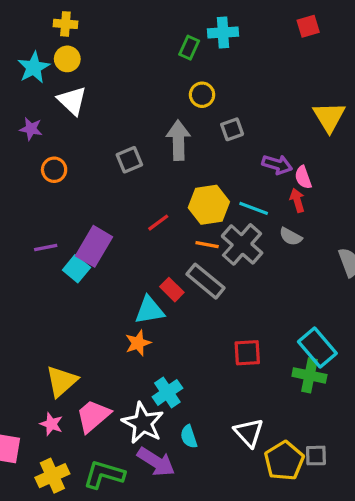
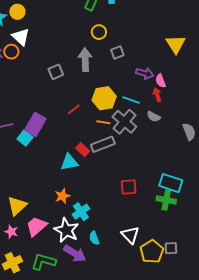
orange circle: (54, 170) -> (11, 52), moved
gray rectangle: (206, 281) -> (103, 144), turned -60
orange star: (138, 343) -> (62, 196), moved
cyan rectangle: (317, 347) -> (171, 183), turned -30

